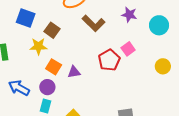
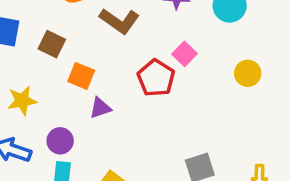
yellow star: (38, 46) -> (22, 101), moved
orange square: (54, 67) -> (81, 76), moved

